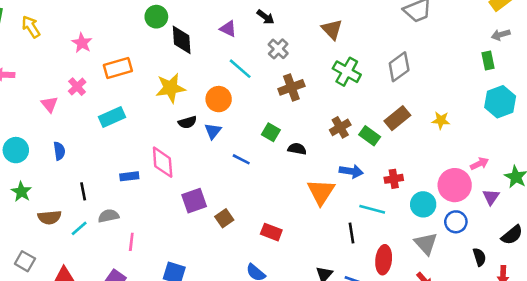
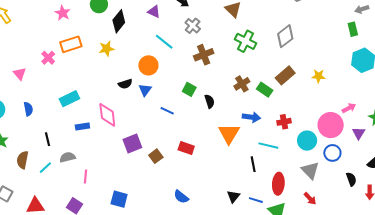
black diamond: (182, 40) -> (119, 21), turned 45
pink star: (82, 43) -> (63, 13), moved
pink cross: (77, 87) -> (48, 58), moved
yellow star: (171, 88) -> (107, 49), moved, size x0.7
cyan rectangle: (112, 117) -> (69, 99), moved
black semicircle: (297, 149) -> (209, 101), turned 64
brown semicircle: (49, 217) -> (23, 160), turned 108
red rectangle: (271, 232) -> (186, 148), moved

